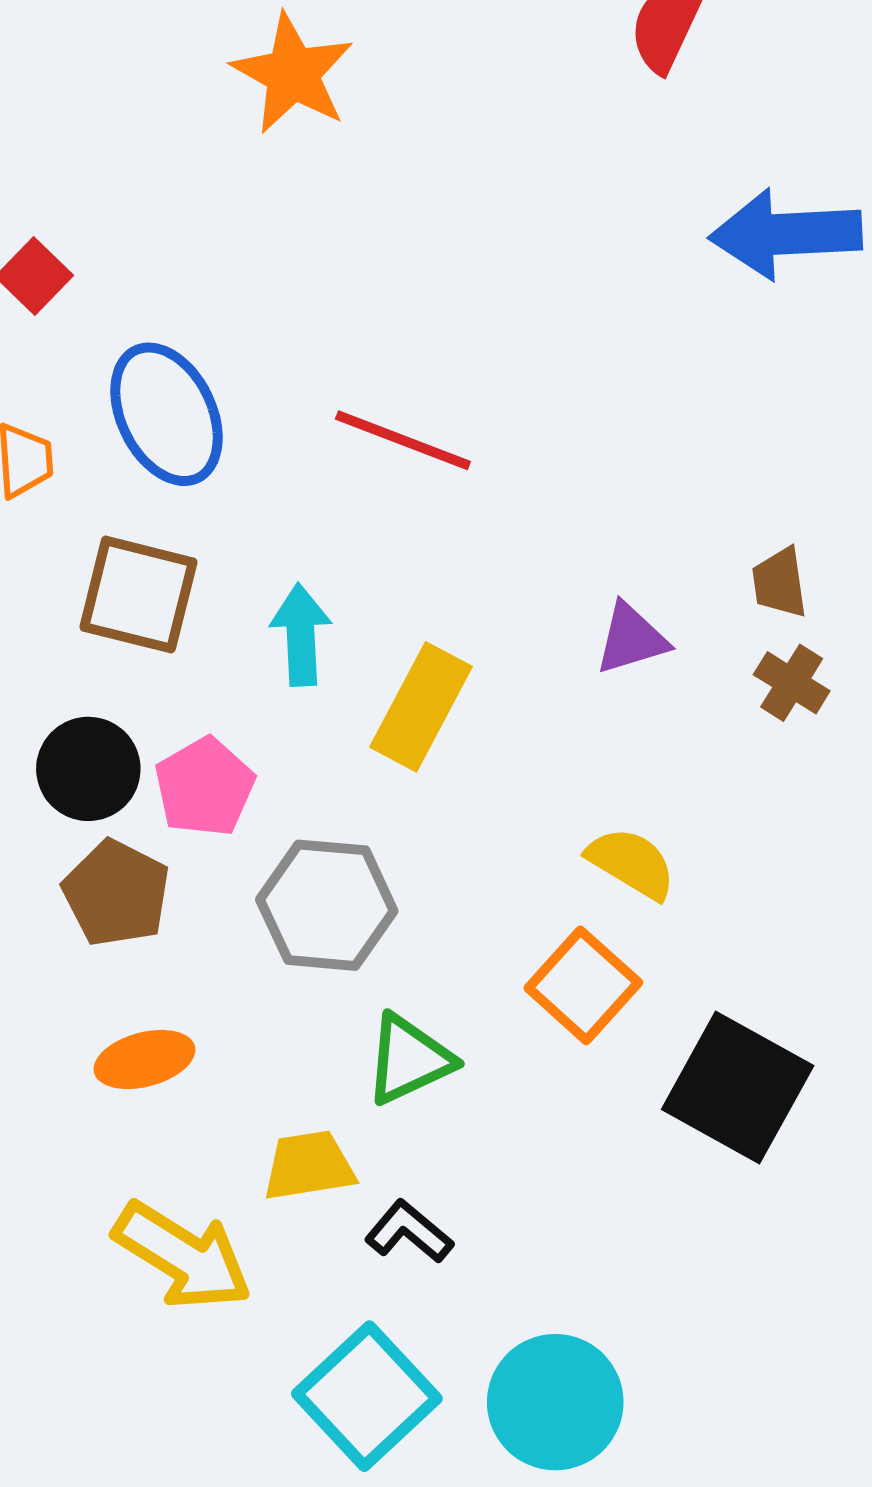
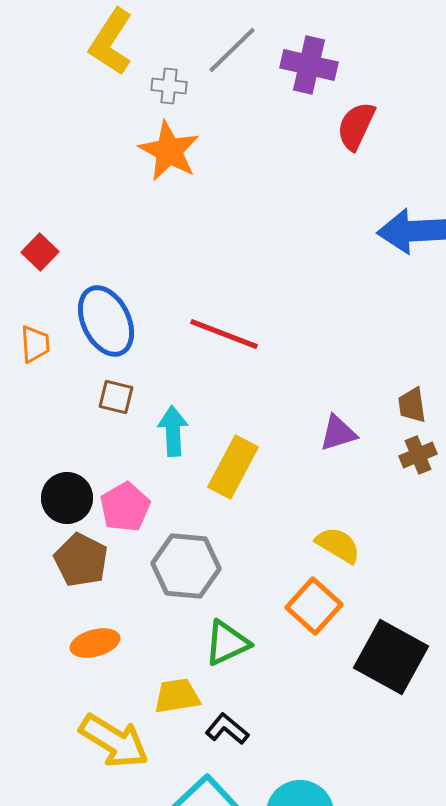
brown square: (138, 595) -> (116, 397), moved, size x0.6
brown cross: (792, 683) -> (418, 455), turned 36

